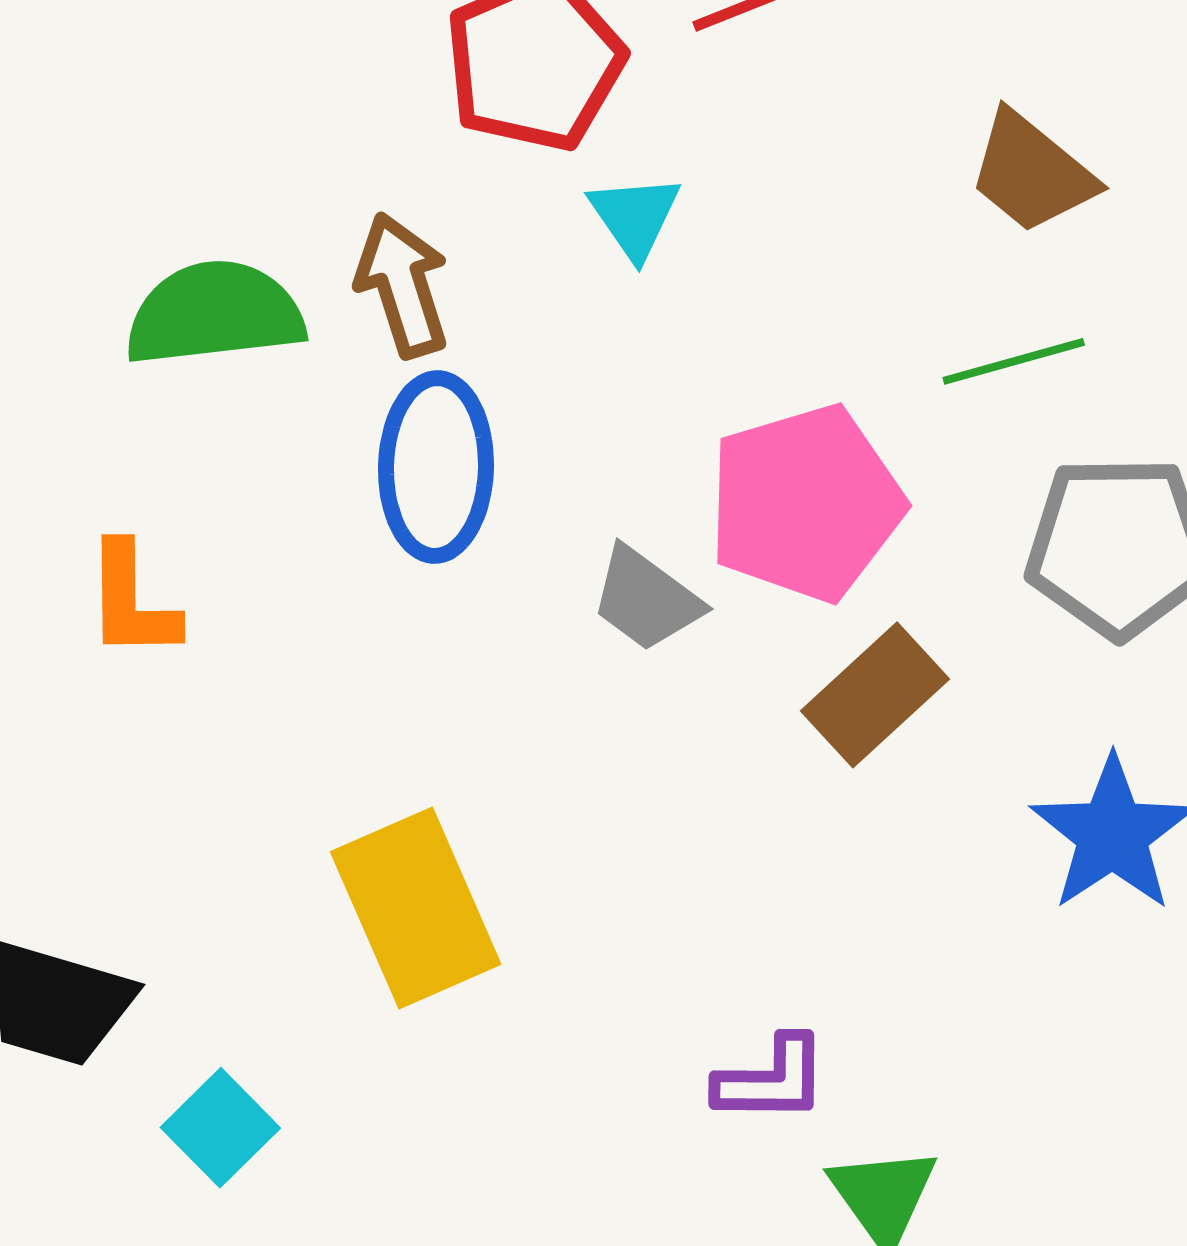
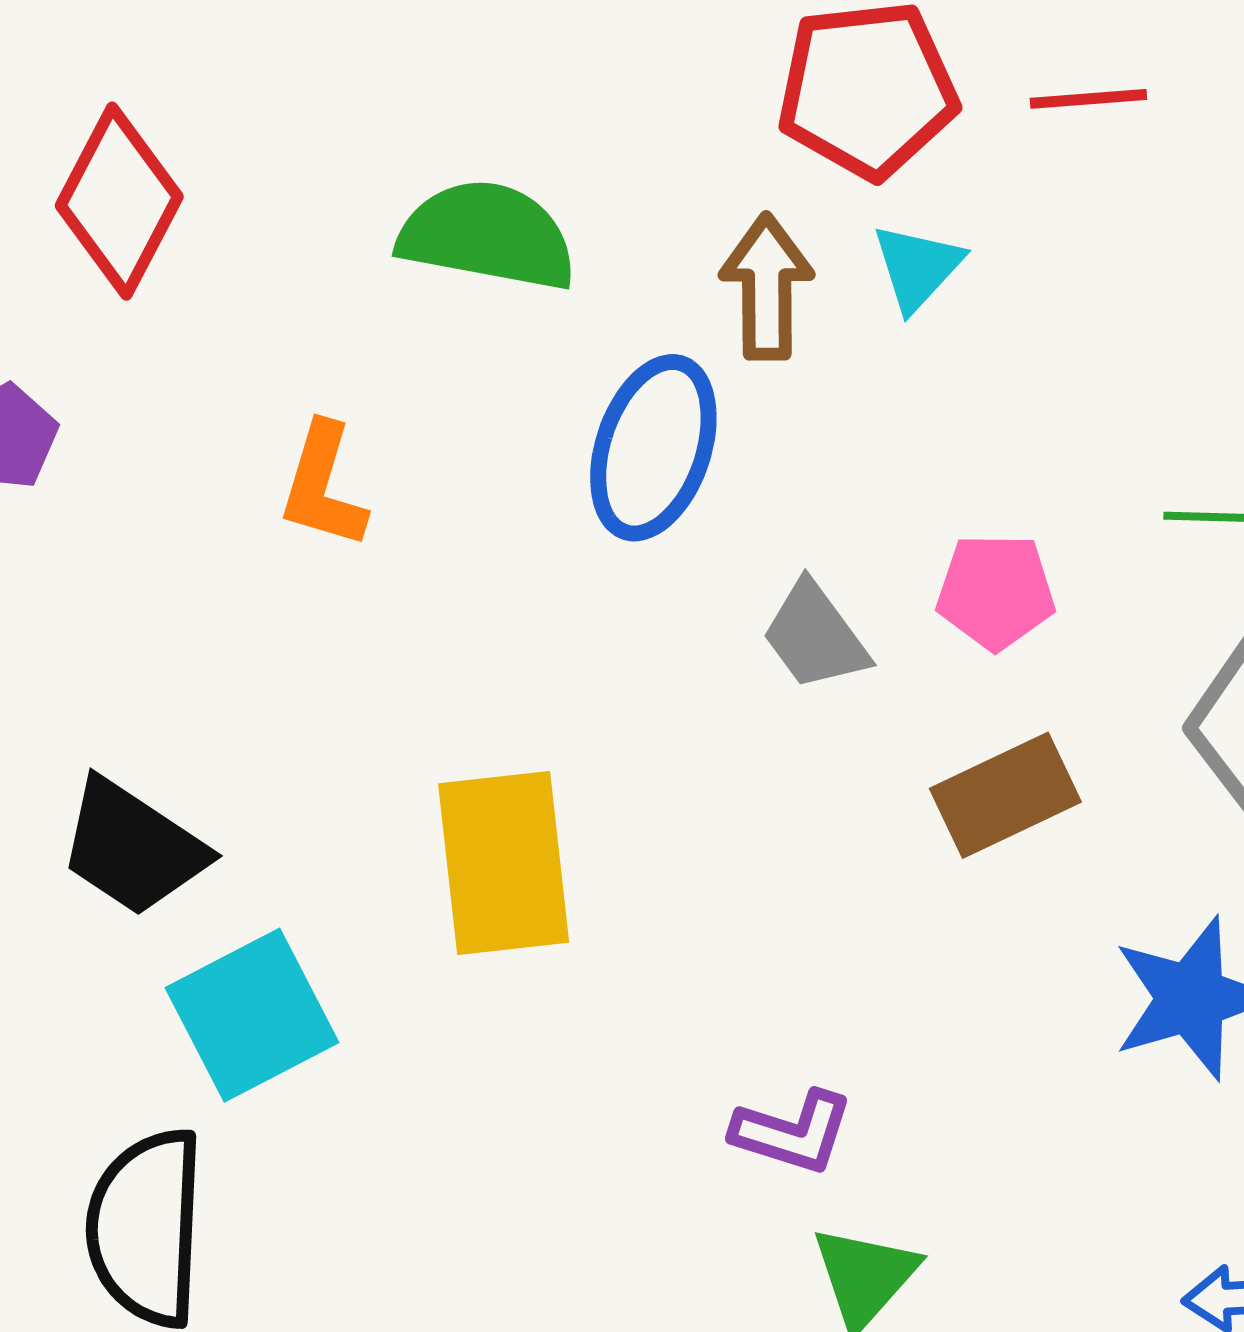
brown arrow: (402, 285) -> (767, 287), moved
pink pentagon: (806, 503) -> (996, 592), size x0.6
cyan square: (220, 1128) -> (252, 1015), size x1.5

